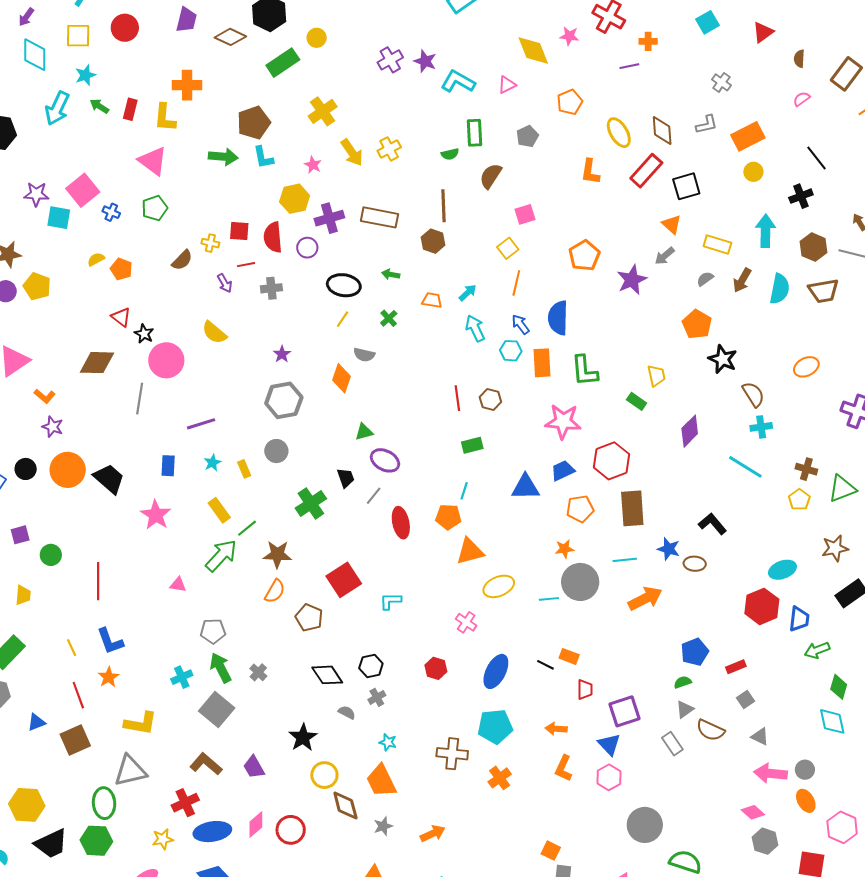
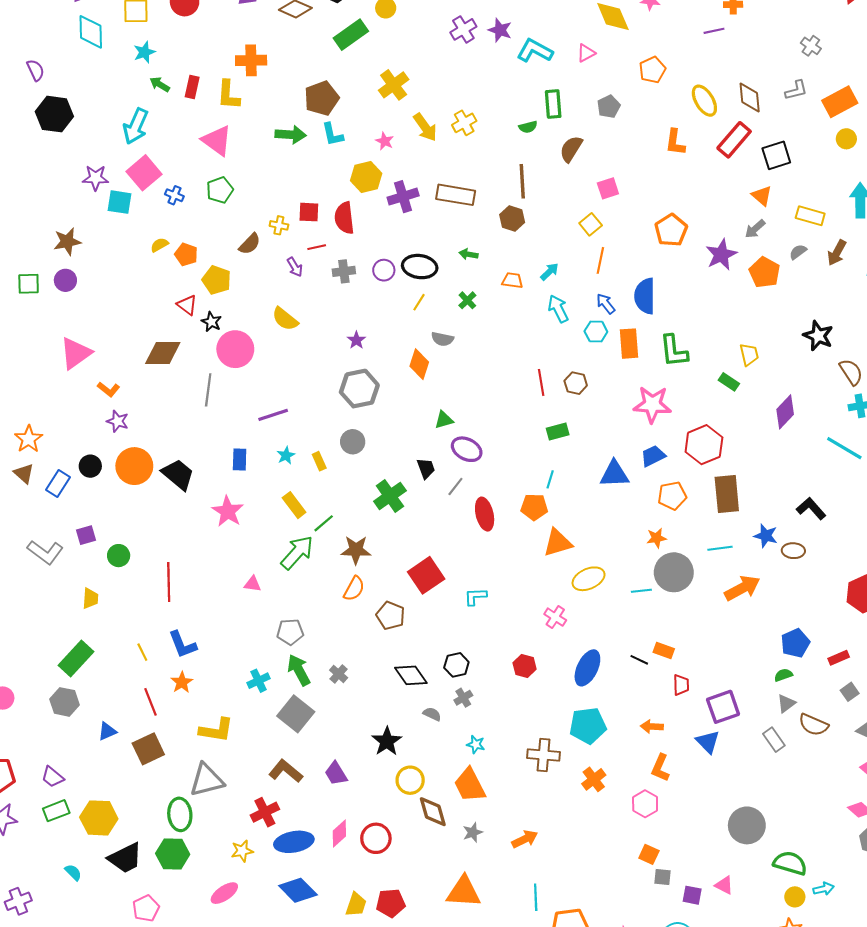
cyan arrow: (57, 108) -> (136, 126), moved
purple circle: (307, 248) -> (384, 270), moved
yellow pentagon: (37, 286) -> (217, 280), moved
orange pentagon: (697, 324) -> (765, 272), moved
pink hexagon: (609, 777) -> (645, 804), moved

